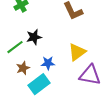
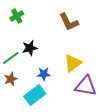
brown star: (23, 68) -> (11, 79), moved

